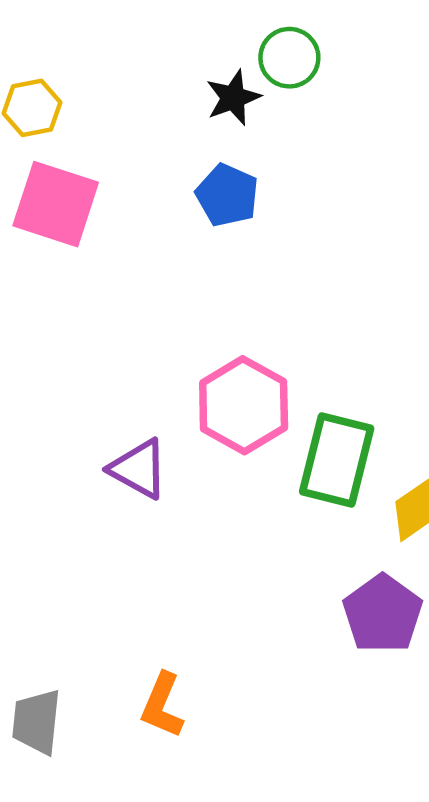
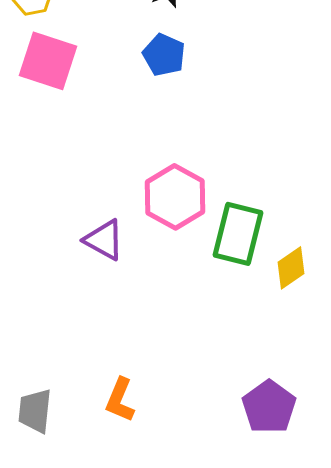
purple pentagon: (383, 614) -> (269, 407), moved

